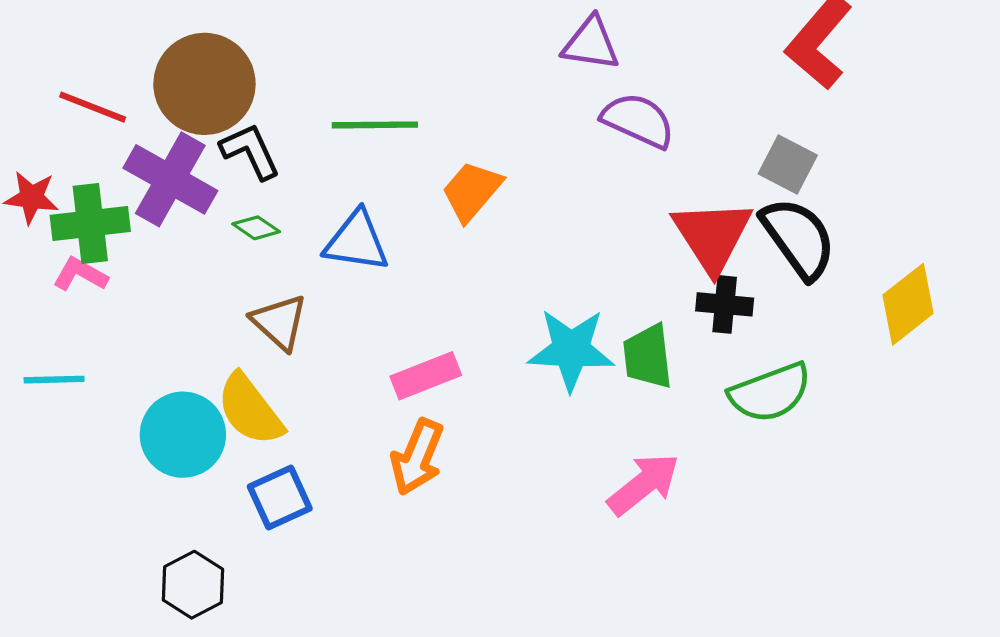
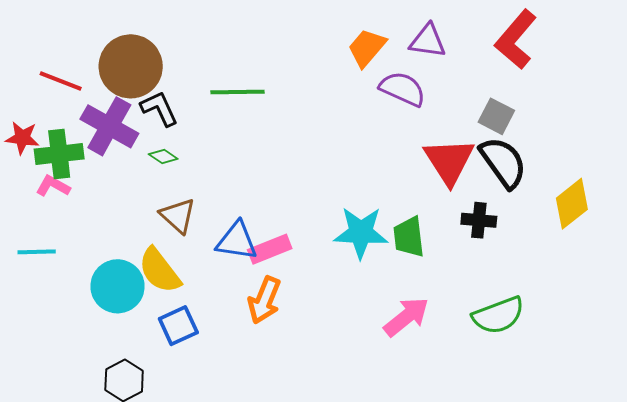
purple triangle: (591, 44) -> (428, 41), moved
orange trapezoid: (472, 191) -> (367, 48), moved
blue triangle: (357, 241) -> (237, 241), moved
black cross: (725, 304) -> (479, 220), moved
green semicircle: (770, 393) -> (498, 315), moved

